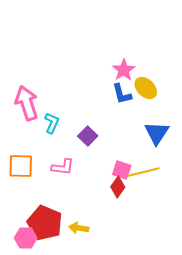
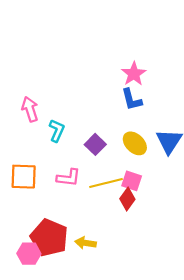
yellow ellipse: (146, 88) -> (135, 143), moved
pink arrow: (27, 103) -> (30, 109), size x0.7
yellow line: (144, 172) -> (106, 183), moved

